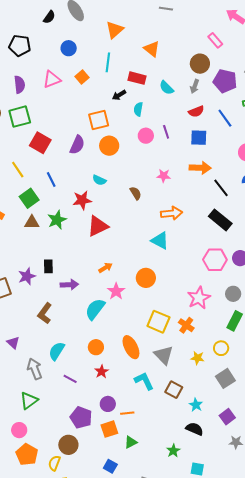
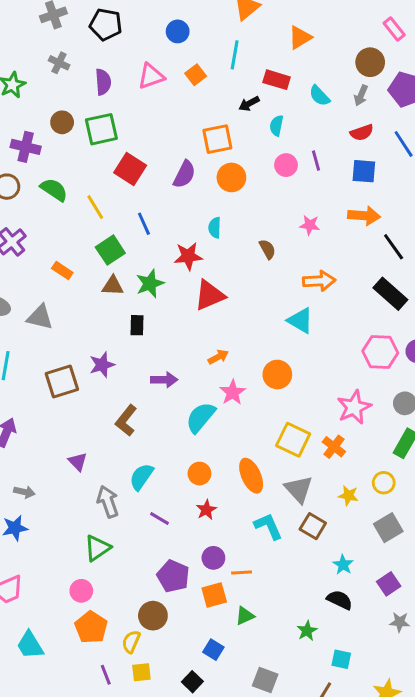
orange triangle: (152, 49) -> (300, 38), turned 48
cyan semicircle: (99, 180) -> (215, 228), turned 64
black rectangle: (48, 266) -> (137, 325), moved
brown square: (174, 390) -> (313, 526), moved

